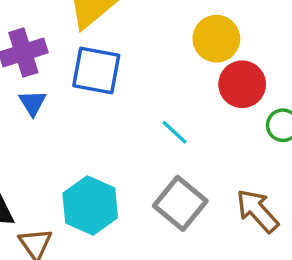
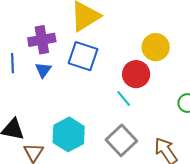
red circle: (242, 84) -> (136, 74), moved

